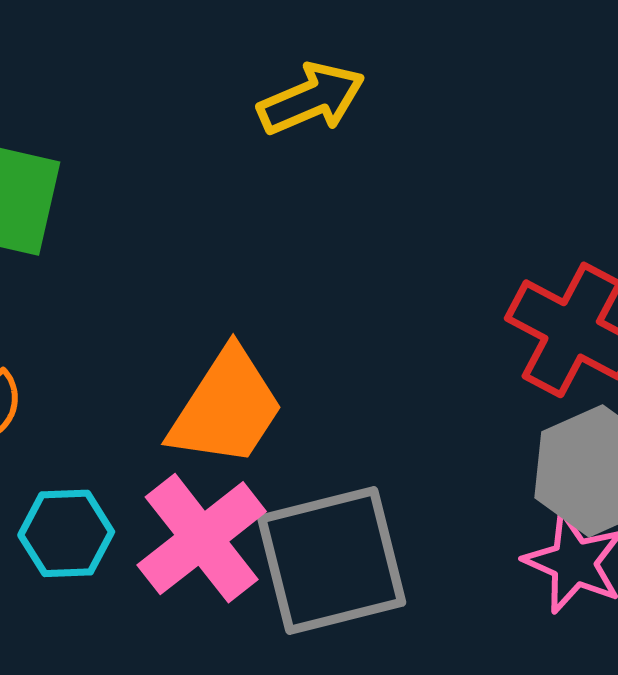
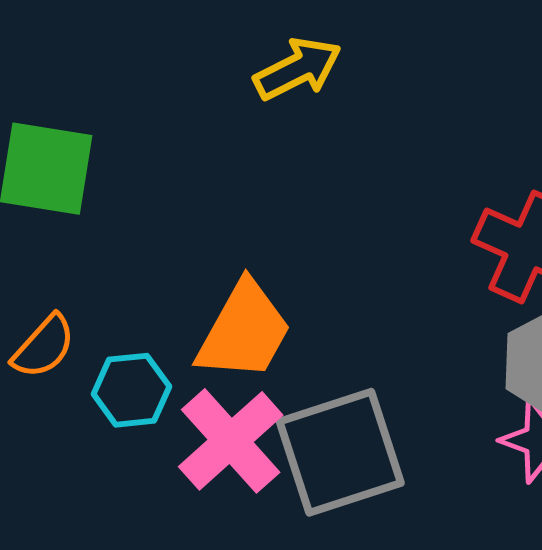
cyan hexagon: (66, 533) -> (131, 390), moved

